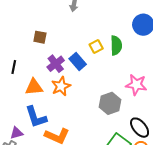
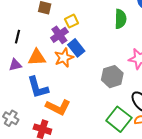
yellow square: (96, 47) -> (72, 21), moved
blue rectangle: (78, 61) -> (76, 48), moved
purple triangle: (16, 133) -> (15, 65), moved

